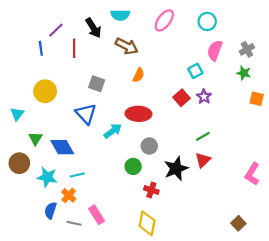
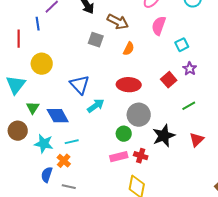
red line: (74, 48) -> (19, 39), moved
pink semicircle: (215, 50) -> (159, 26), moved
gray square: (97, 84) -> (96, 40), moved
red square: (181, 98) -> (169, 80), moved
cyan triangle: (17, 114) -> (16, 85), size x1.5
cyan arrow: (113, 131) -> (96, 106), moved
gray circle: (149, 146) -> (139, 115), size x1.5
red triangle: (203, 160) -> (197, 140), moved
pink rectangle: (97, 215) -> (119, 157), moved, turned -72

